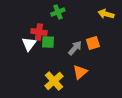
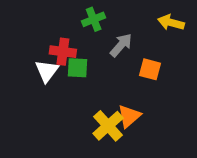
orange square: (93, 43) -> (150, 69), turned 32
gray arrow: (75, 48) -> (121, 45), moved
yellow cross: (54, 81) -> (108, 126), moved

